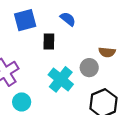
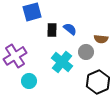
blue semicircle: (68, 19) -> (70, 29), moved

